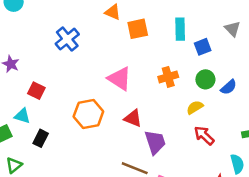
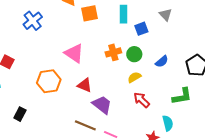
green circle: (205, 79) -> (134, 54), moved
black rectangle: (41, 138) -> (20, 114), moved
purple trapezoid: (155, 142) -> (102, 105), turned -35

